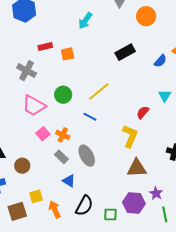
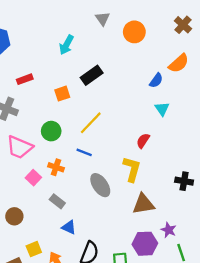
black rectangle: (125, 52) -> (92, 75), moved
orange square: (68, 54) -> (62, 94), moved
cyan triangle: (165, 96) -> (162, 109), moved
orange cross: (63, 135) -> (56, 167), moved
gray ellipse: (87, 156) -> (100, 185), moved

